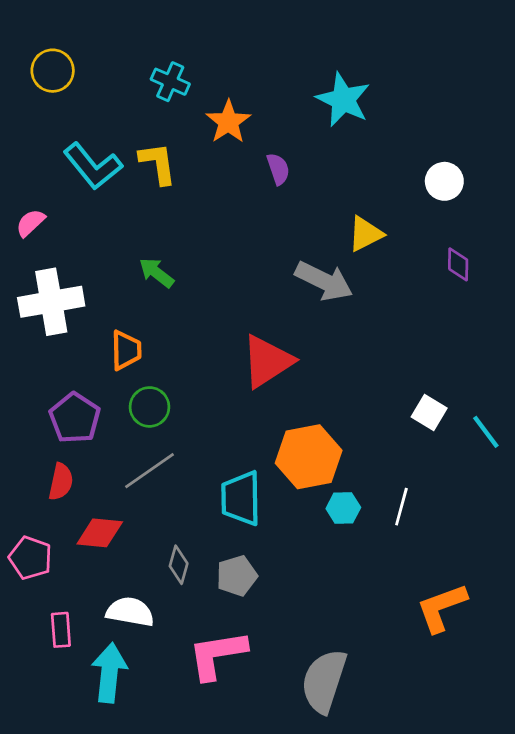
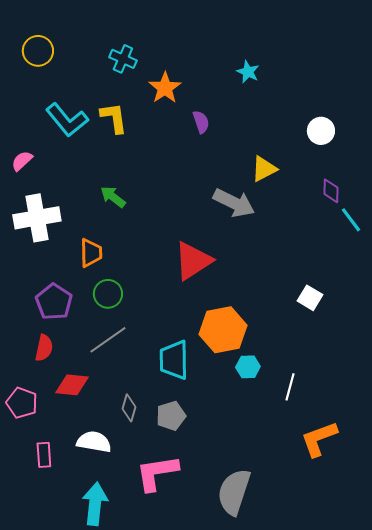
cyan star: (343, 100) -> (248, 72), size x0.6
cyan line: (486, 432) -> (351, 220), moved
white line: (401, 507) -> (290, 387), moved
cyan arrow: (109, 673) -> (95, 504), moved

